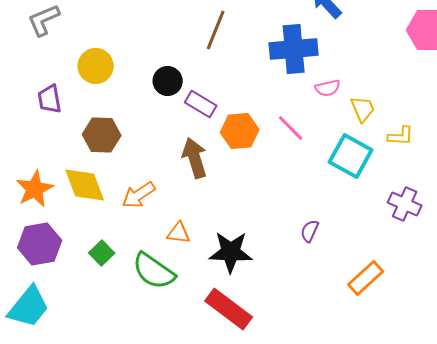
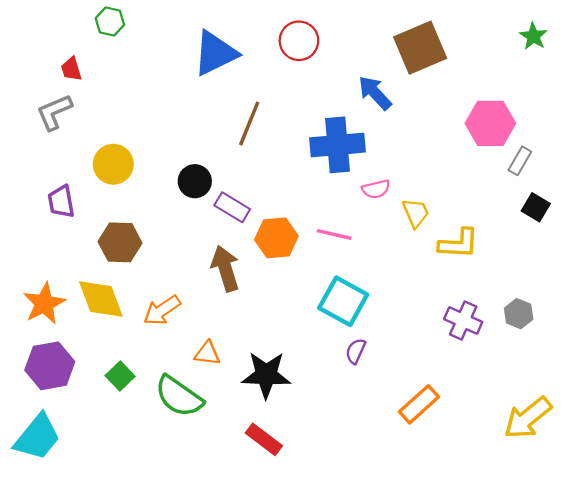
pink line: (291, 128) -> (334, 234), turned -32
yellow L-shape: (401, 136) -> (459, 243), size x1.4
cyan square: (351, 156) -> (343, 301), moved
red rectangle: (229, 309) -> (264, 439), size x0.7

